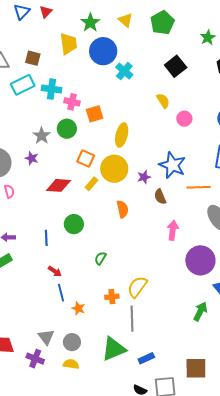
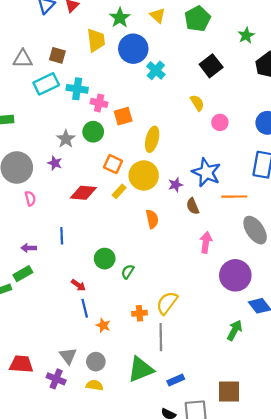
green circle: (74, 224) -> (105, 259), moved
blue line: (46, 238) -> (62, 236), moved

